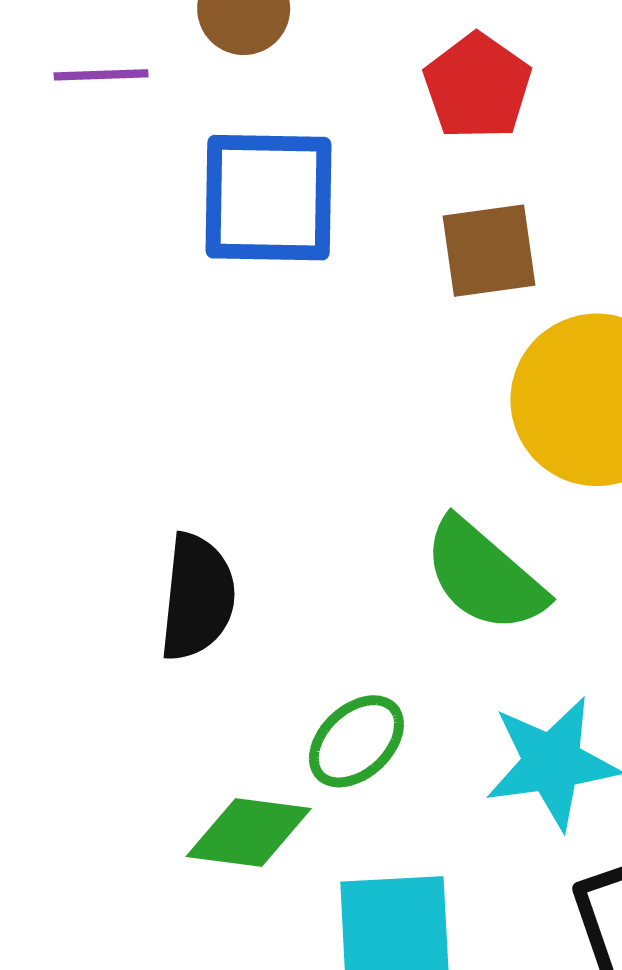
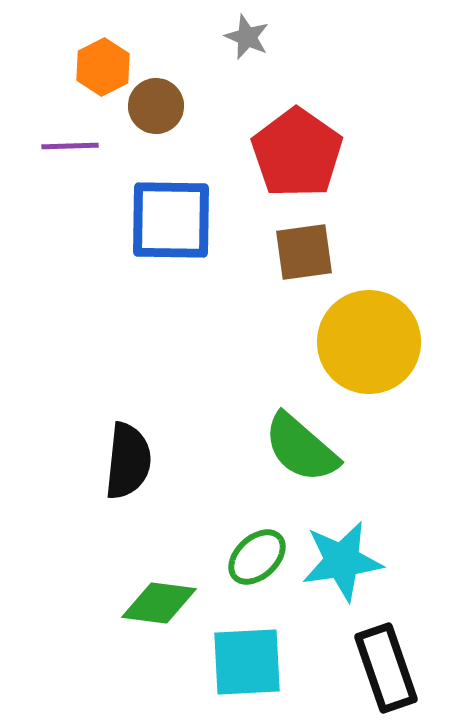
red pentagon: (477, 86) -> (297, 153), size x1.4
green ellipse: (356, 741) -> (257, 557), moved

